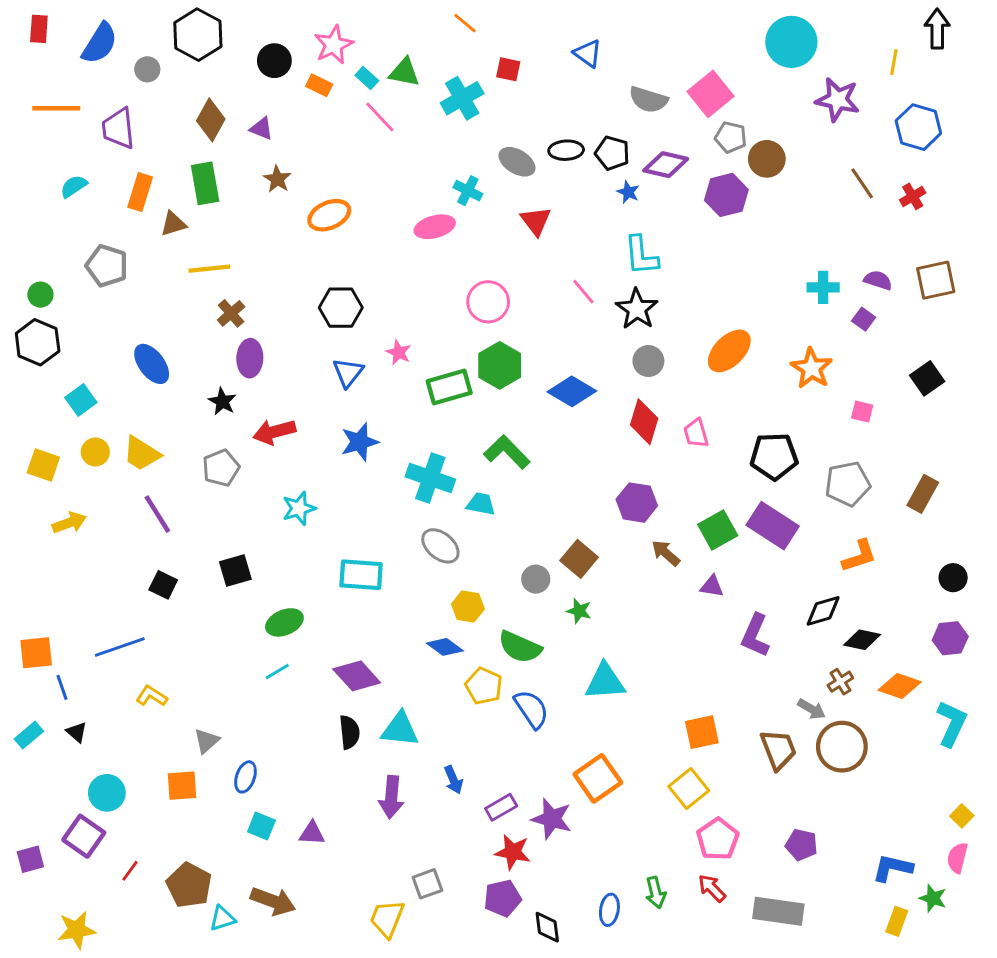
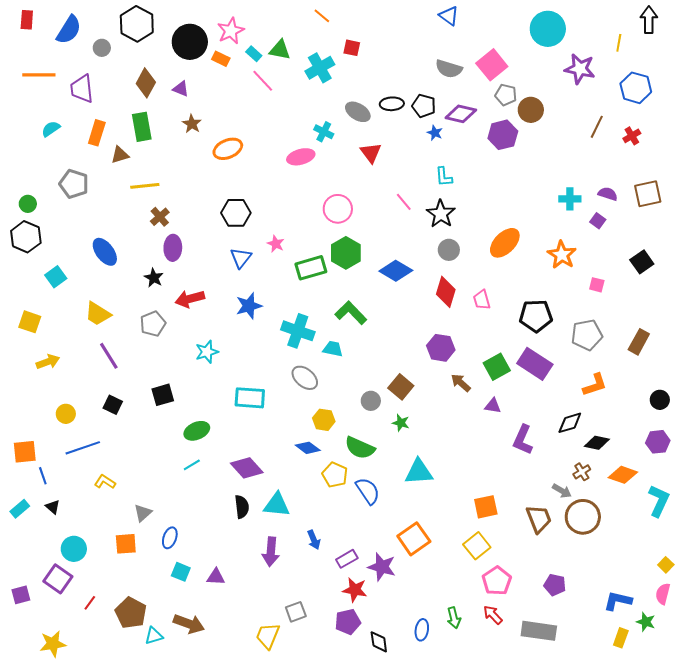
blue triangle: (588, 53) -> (449, 16), moved
black circle: (274, 61) -> (190, 42), size x1.5
brown line: (862, 183) -> (597, 127), turned 60
cyan L-shape: (641, 256) -> (444, 177), size x0.7
yellow circle: (95, 452) -> (66, 414), moved

